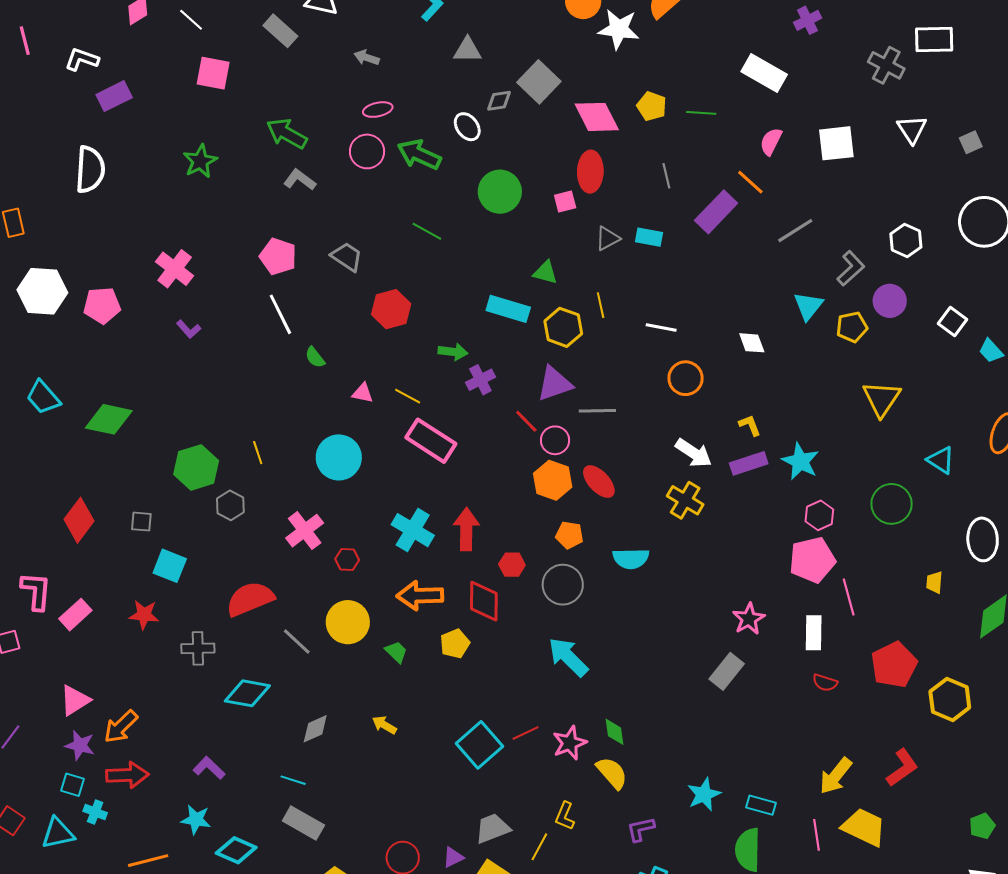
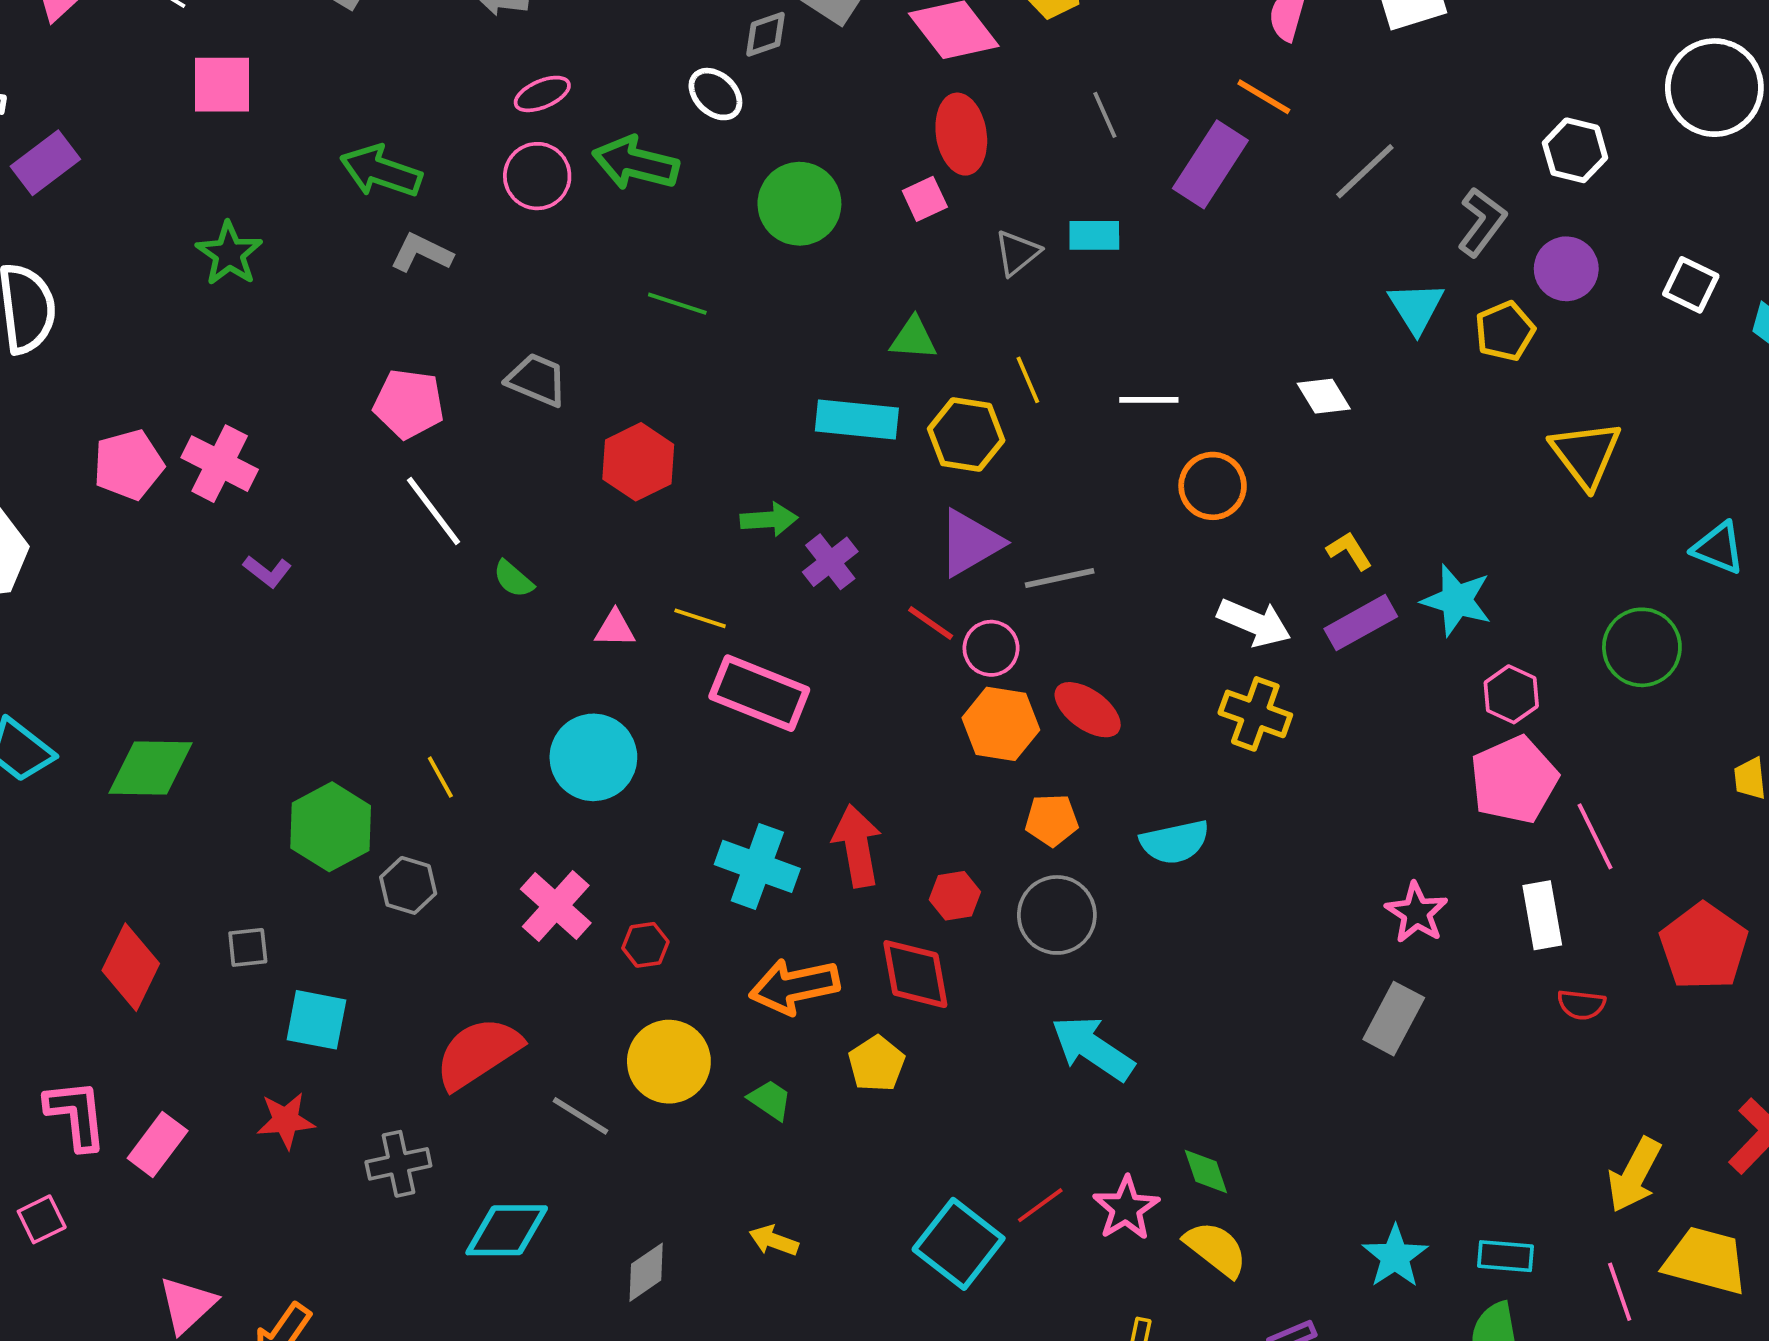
pink pentagon: (102, 305) -> (128, 465), moved

